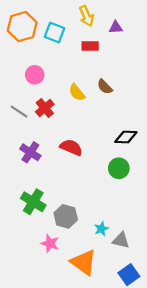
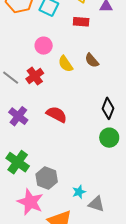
pink circle: (35, 75) -> (44, 46), moved
black diamond: (126, 137) -> (108, 108), turned -75
green circle: (119, 168) -> (109, 138), moved
pink star: (50, 243) -> (30, 202), size x1.5

